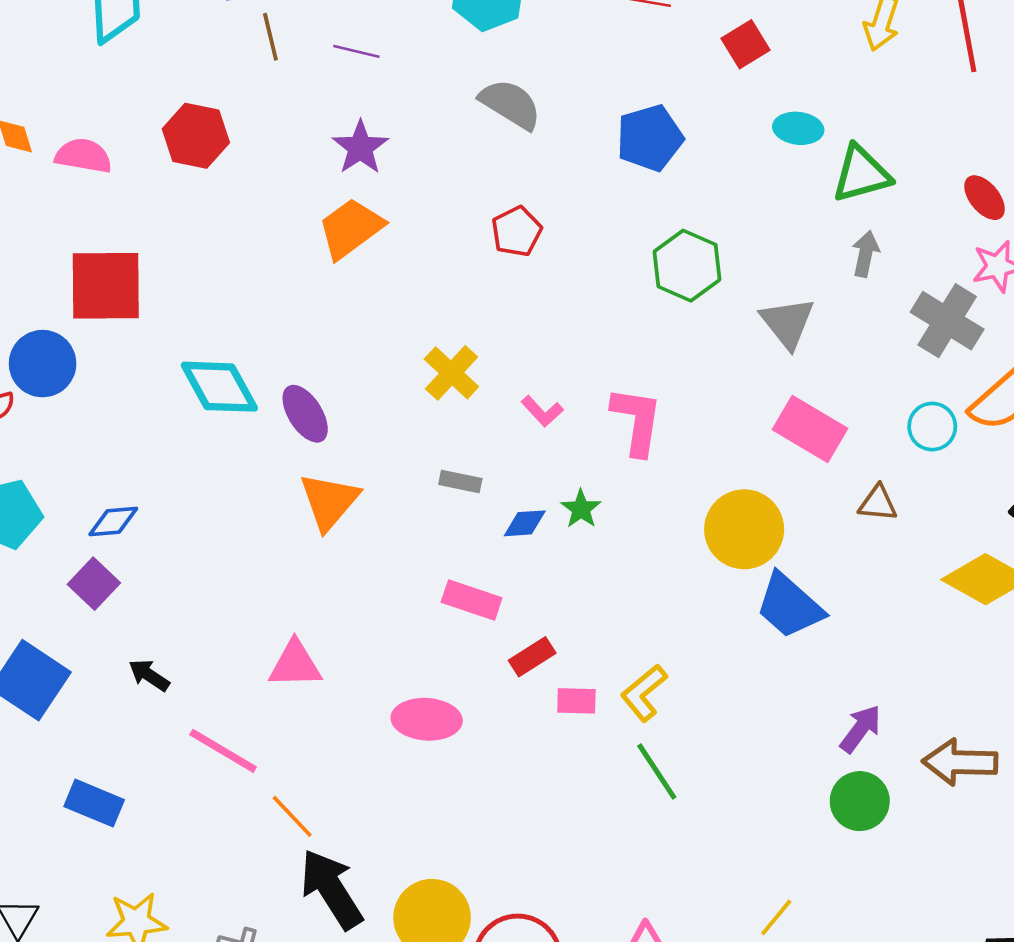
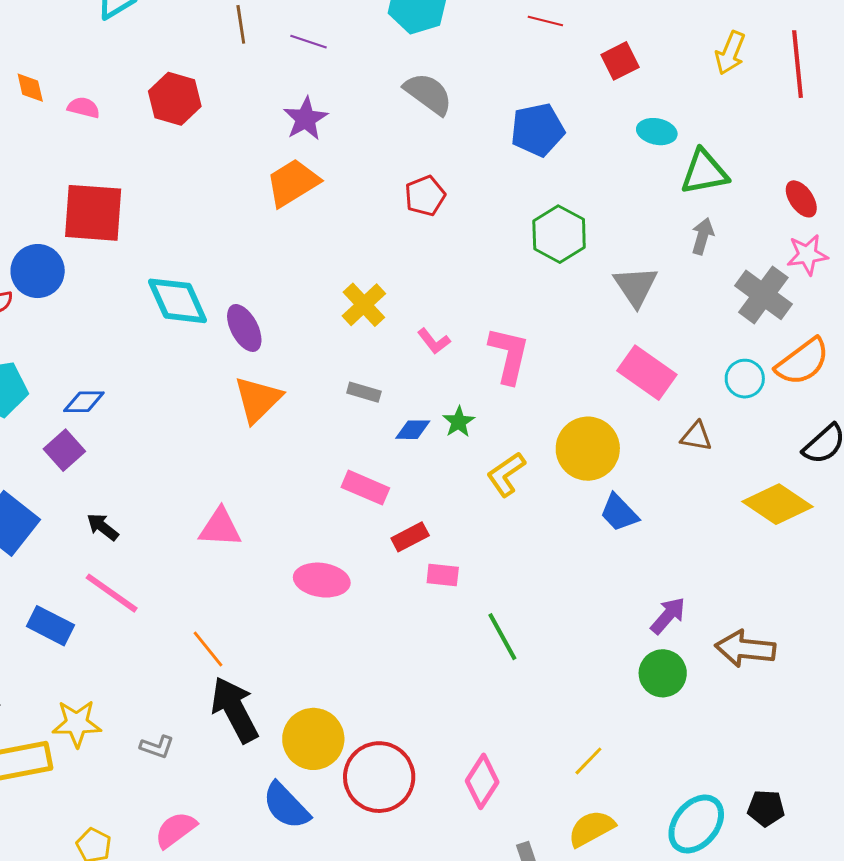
pink semicircle: (83, 156) -> (84, 108), size x0.7
blue trapezoid: (789, 606) -> (619, 513), size x0.7
yellow L-shape: (644, 693) -> (506, 474), moved
pink line: (223, 751) -> (112, 593), moved

